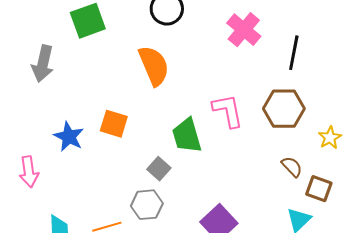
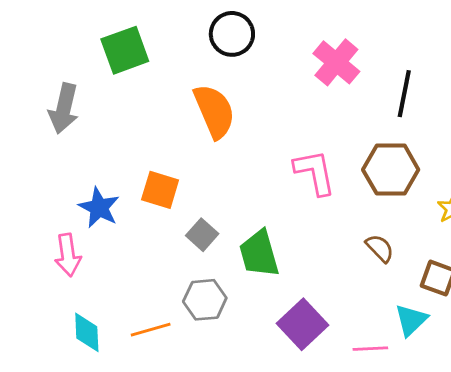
green trapezoid: (187, 136) -> (259, 254), moved
brown semicircle: (292, 167) -> (380, 248), moved
gray square: (159, 169) -> (202, 235), moved
pink arrow: (29, 172) -> (68, 255), moved

